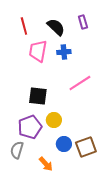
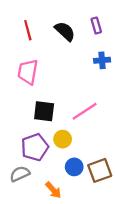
pink trapezoid: (38, 51) -> (28, 72), moved
blue cross: (64, 52) -> (102, 60), moved
pink line: (80, 83) -> (85, 111), moved
gray semicircle: (17, 150) -> (20, 174), turned 48

